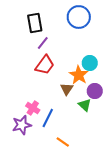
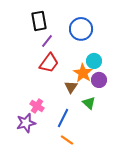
blue circle: (79, 17) -> (81, 29), moved
purple circle: (95, 91) -> (99, 80), moved
blue line: (48, 118) -> (63, 118), moved

